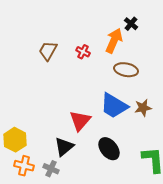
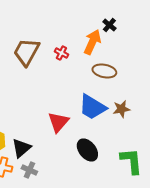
brown trapezoid: (48, 51) -> (26, 52), size x1.4
black triangle: (64, 147) -> (21, 148), moved

